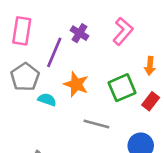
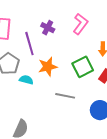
purple line: (54, 52) -> (29, 44), turned -35
orange star: (76, 84) -> (48, 67), turned -30

